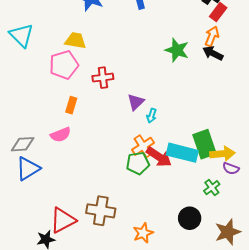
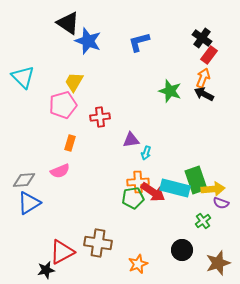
yellow trapezoid: (75, 41) -> (74, 82), turned -70
purple triangle: (136, 102) -> (131, 140), turned 36
orange cross: (143, 146) -> (138, 182), turned 30

